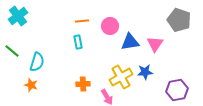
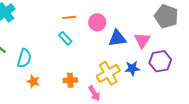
cyan rectangle: (78, 42) -> (65, 38), turned -32
orange star: (31, 85) -> (33, 81), moved
purple hexagon: (177, 90) -> (160, 61), moved

